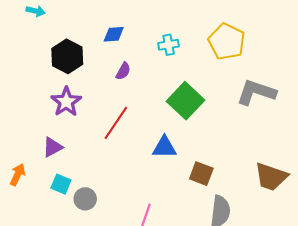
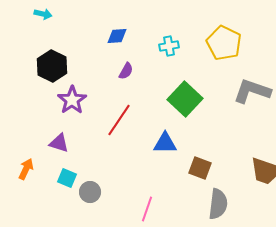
black hexagon: (67, 56) -> (52, 66), moved
purple triangle: (52, 147) -> (59, 143), turned 45

